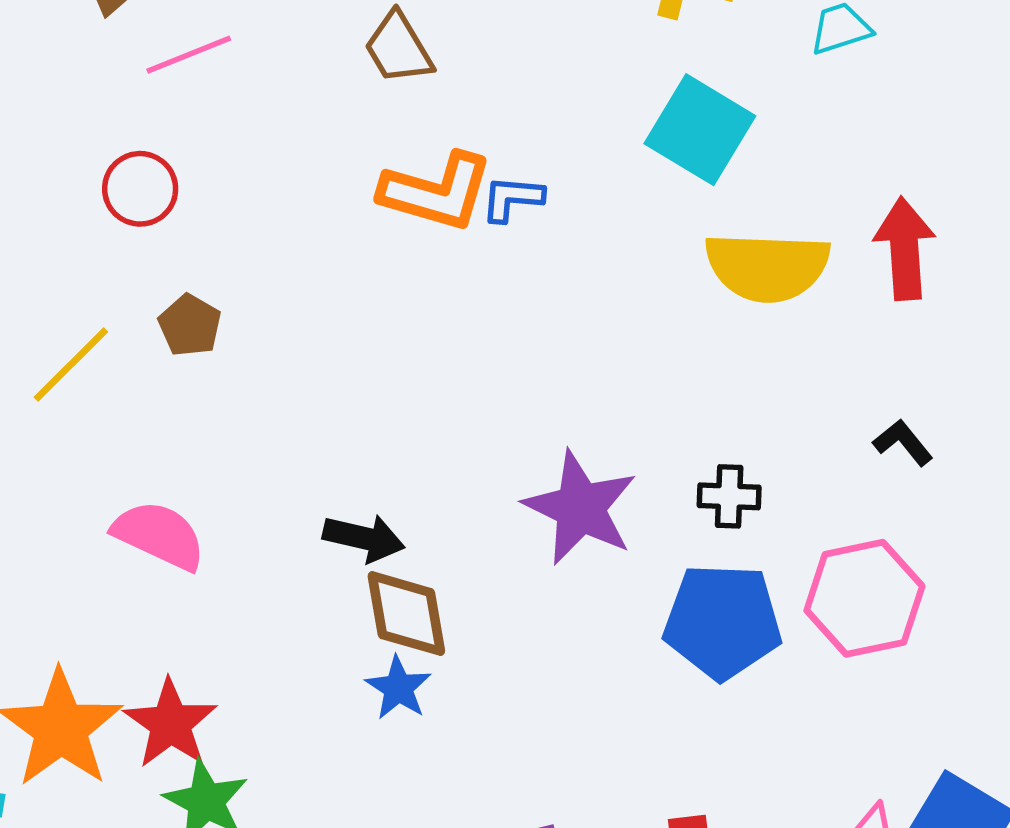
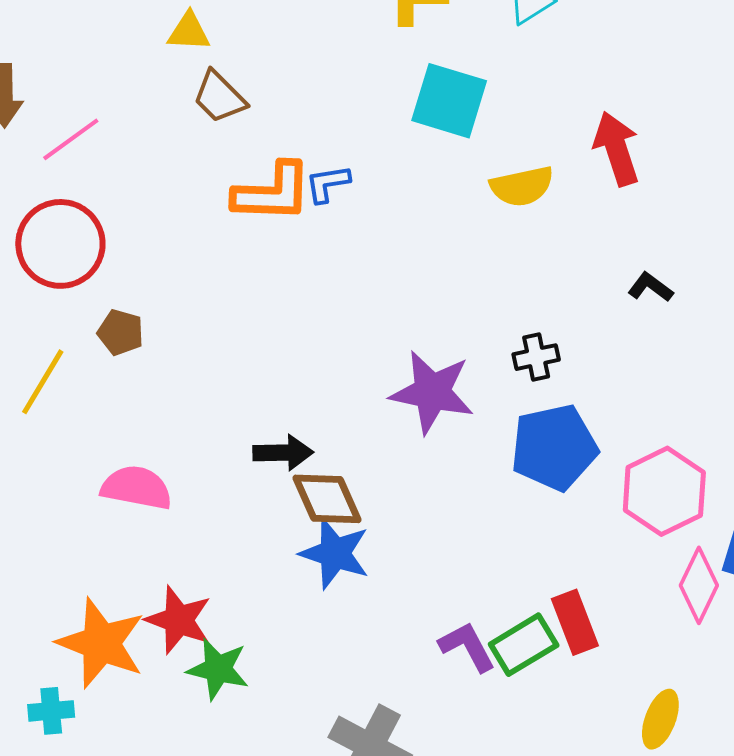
red circle: (140, 189) -> (60, 244), size x1.6
yellow semicircle: (767, 267) -> (522, 186), size x0.7
pink hexagon: (864, 598) -> (664, 491), moved
blue star: (398, 688) -> (335, 553), size x1.5

